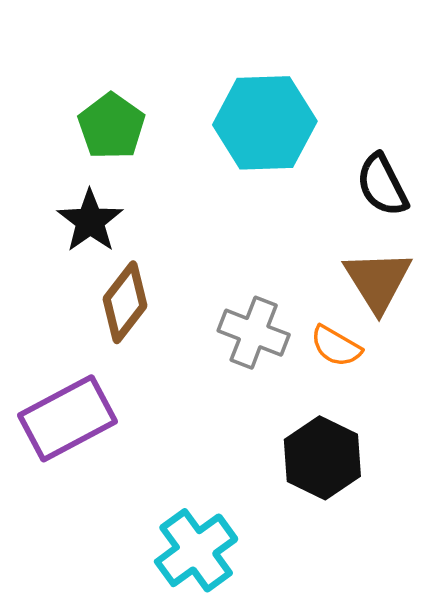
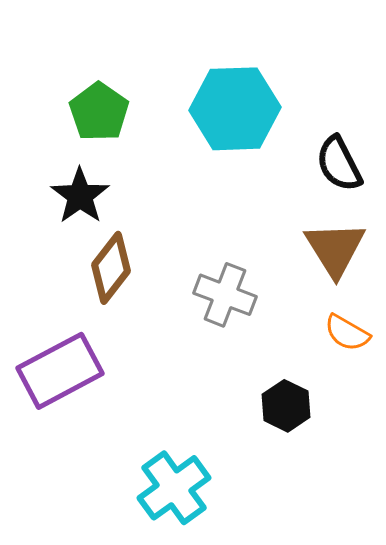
orange semicircle: (336, 346) -> (347, 333), moved
black hexagon: (322, 458) -> (286, 406), size x0.7

